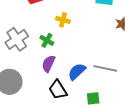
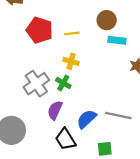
gray cross: (17, 39) -> (36, 84), moved
green cross: (47, 40) -> (63, 83), moved

